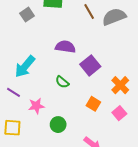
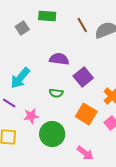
green semicircle: (62, 82) -> (56, 93), turned -32
orange square: (93, 104) -> (86, 114), size x1.5
green circle: (58, 125) -> (52, 134), size x1.6

